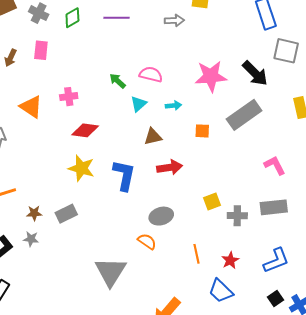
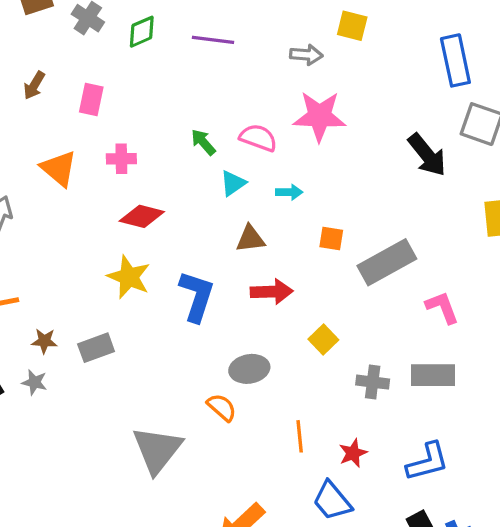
pink rectangle: (41, 50) -> (91, 99), moved
pink star: (211, 76) -> (320, 116), moved
gray rectangle: (244, 115) -> (387, 262), moved
yellow square: (212, 201) -> (323, 340), moved, turned -30

